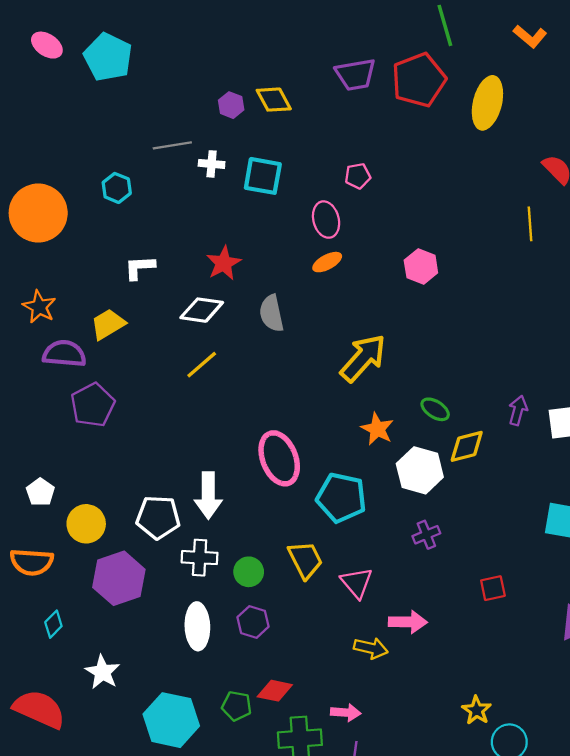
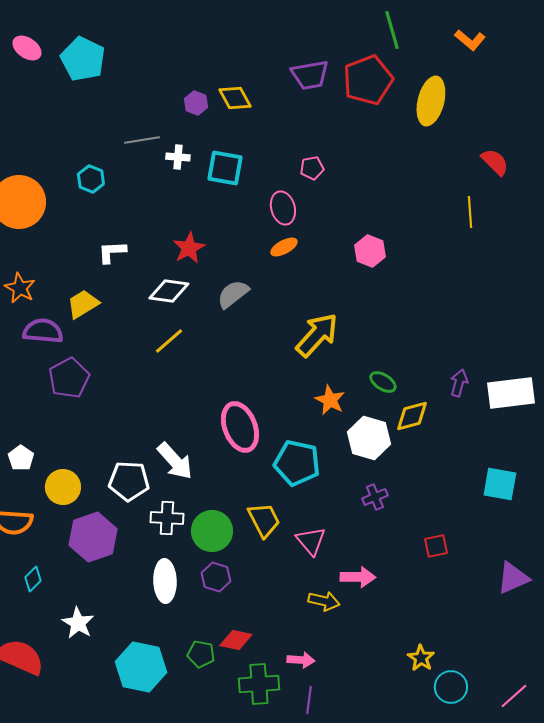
gray semicircle: (272, 313) -> (233, 294), turned 64
white arrow: (208, 495) -> (175, 461), turned -42
green circle: (249, 572) -> (212, 531), size x1.5

